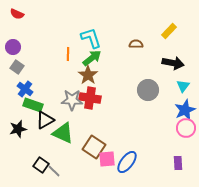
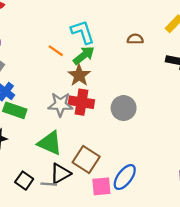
orange line: (68, 54) -> (56, 51), turned -56
gray circle: (148, 90) -> (124, 108), moved
black triangle: (45, 120) -> (60, 174), moved
pink square: (107, 159) -> (101, 186), moved
gray line: (54, 171) -> (49, 184), moved, turned -40

